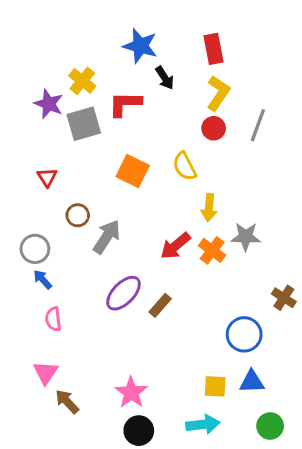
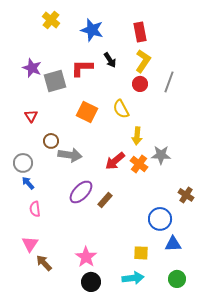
black arrow: (165, 78) -> (110, 60), moved
yellow cross: (82, 81) -> (51, 20), moved
gray arrow: (107, 237) -> (70, 155), turned 65
blue triangle: (252, 382) -> (173, 244), moved

